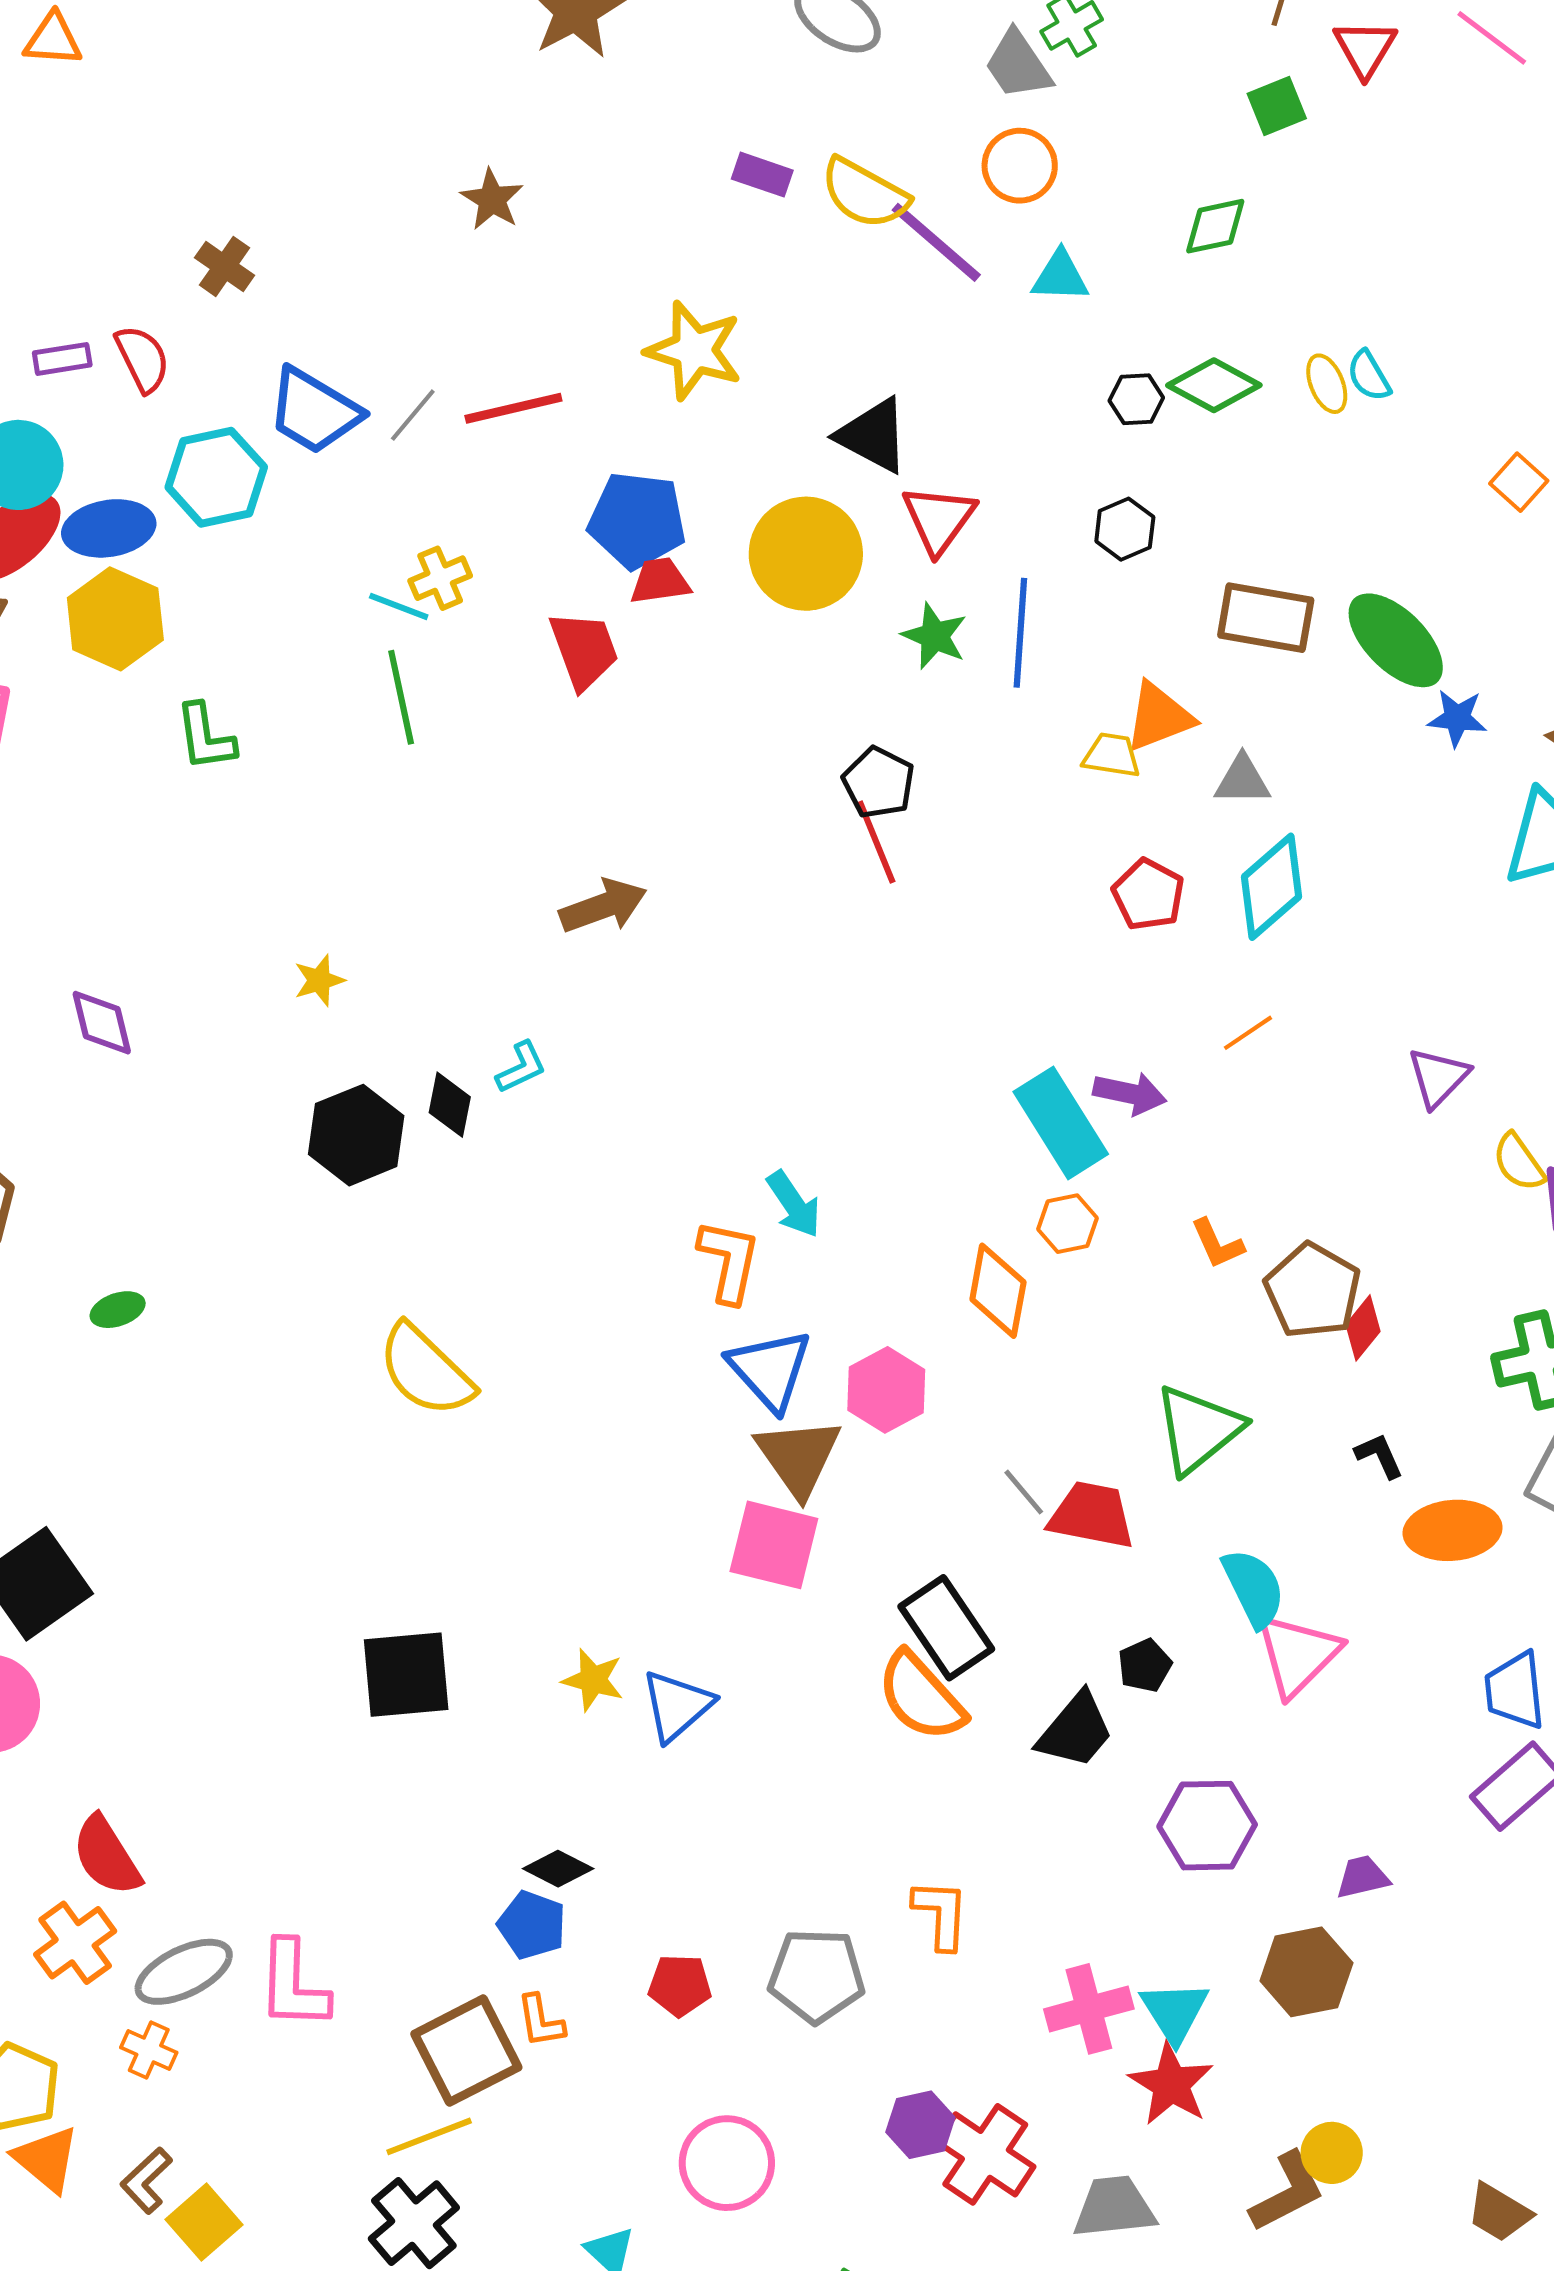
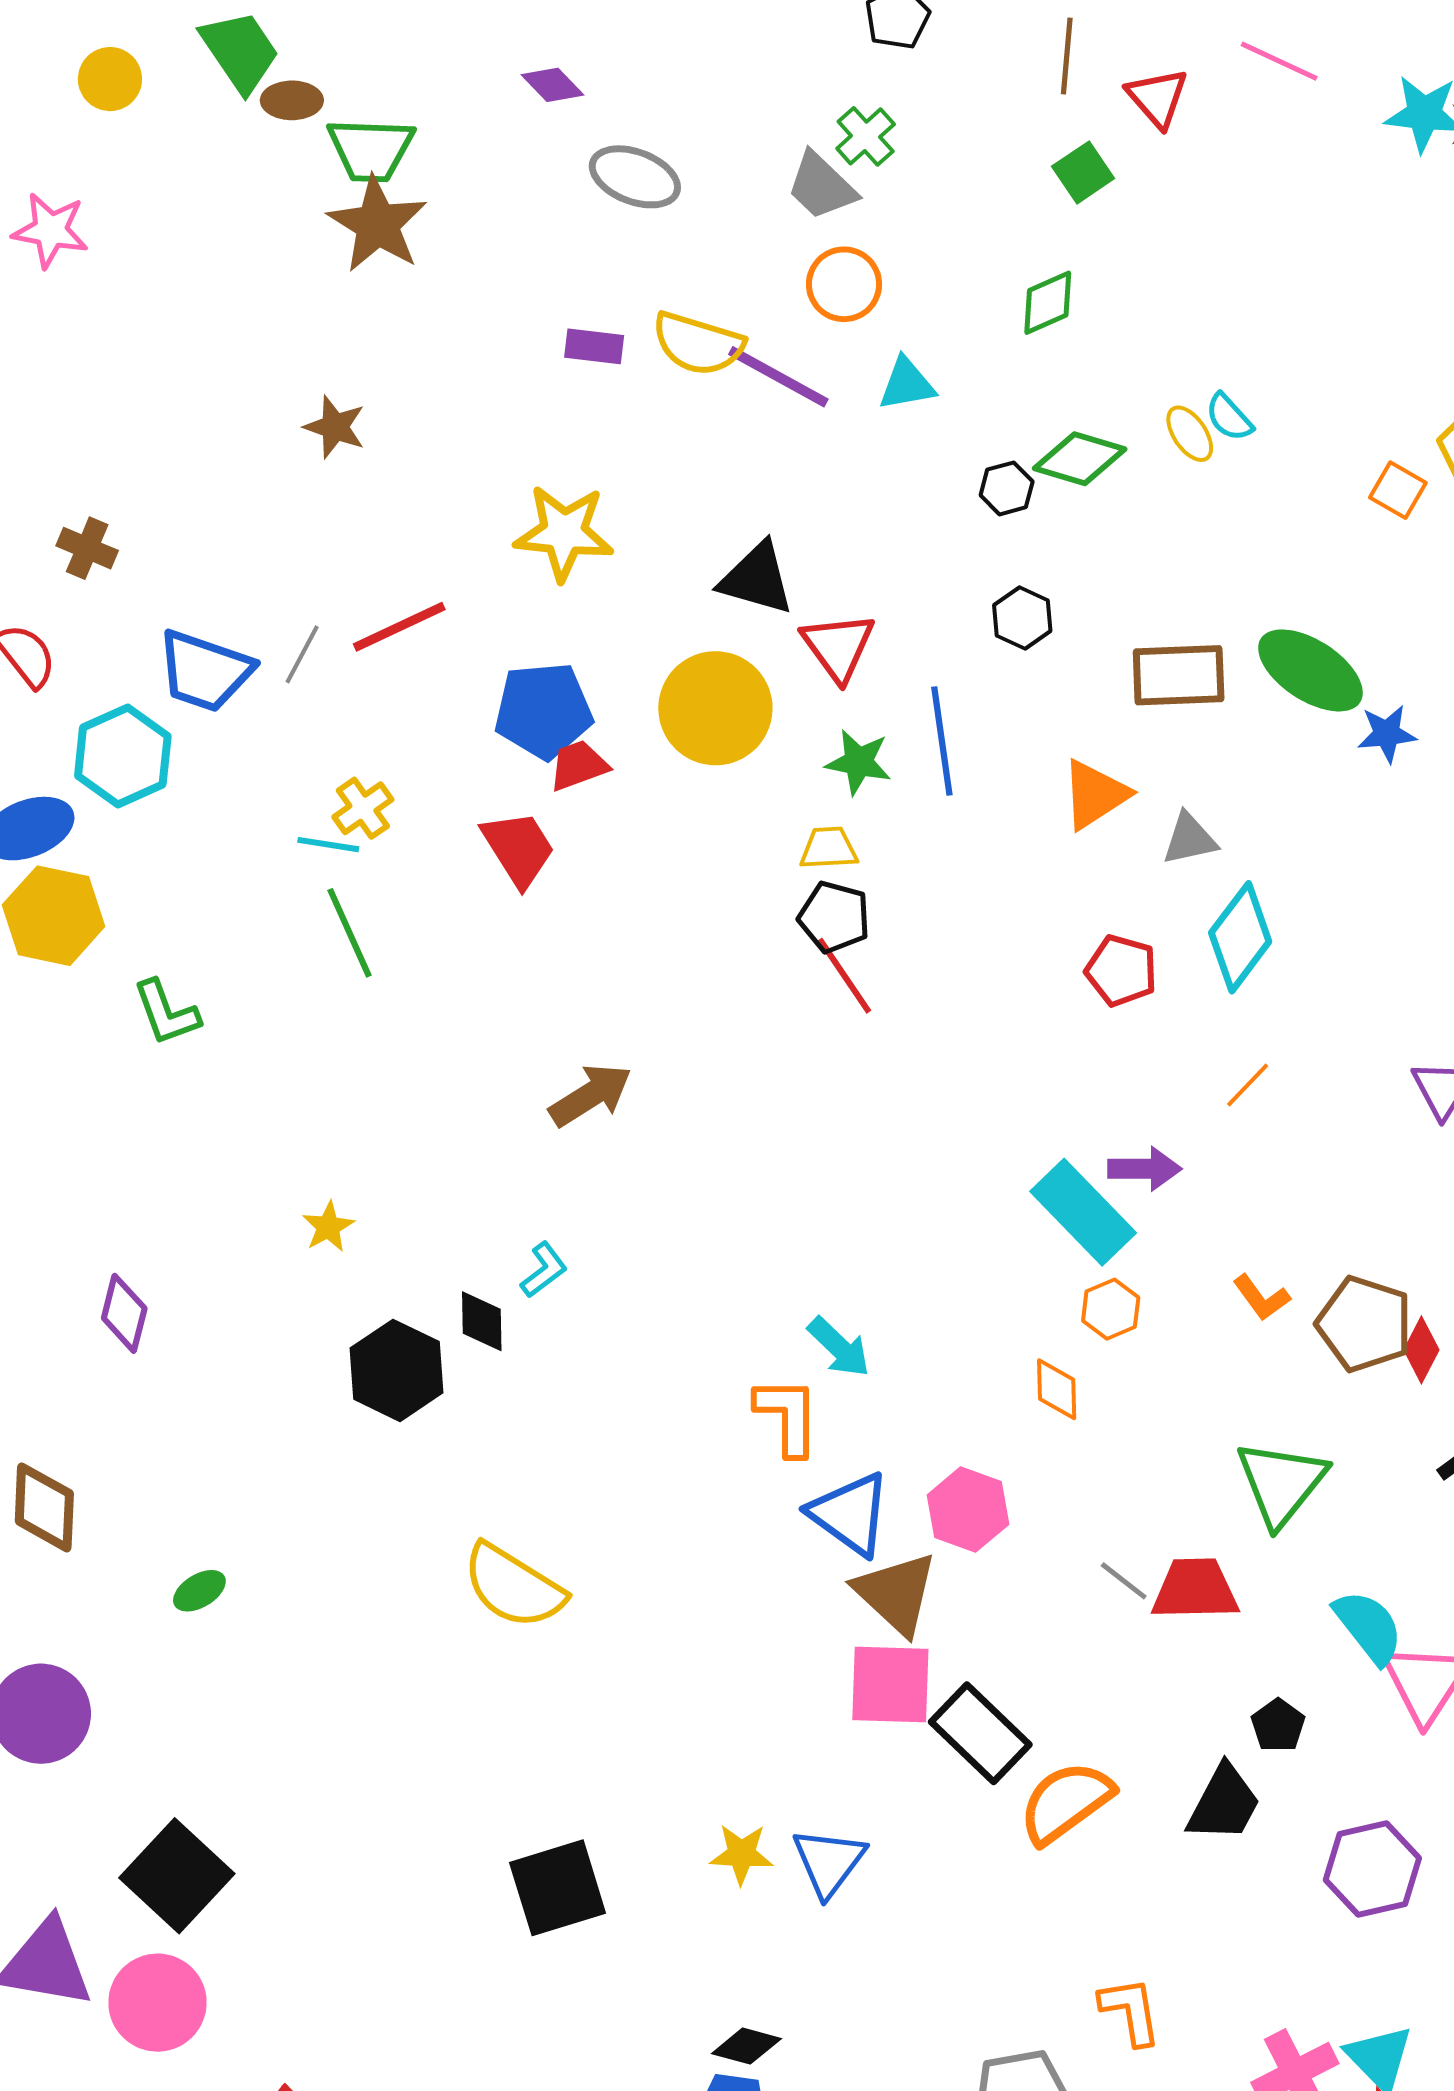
yellow trapezoid: (1112, 755) -> (829, 848), moved
purple diamond: (102, 1023) -> (124, 1313), turned 40
orange diamond: (998, 1291) -> (1057, 1389), size x0.7
black rectangle: (946, 1628) -> (980, 1733), moved
orange semicircle: (921, 1696) -> (1066, 1802), turned 108

